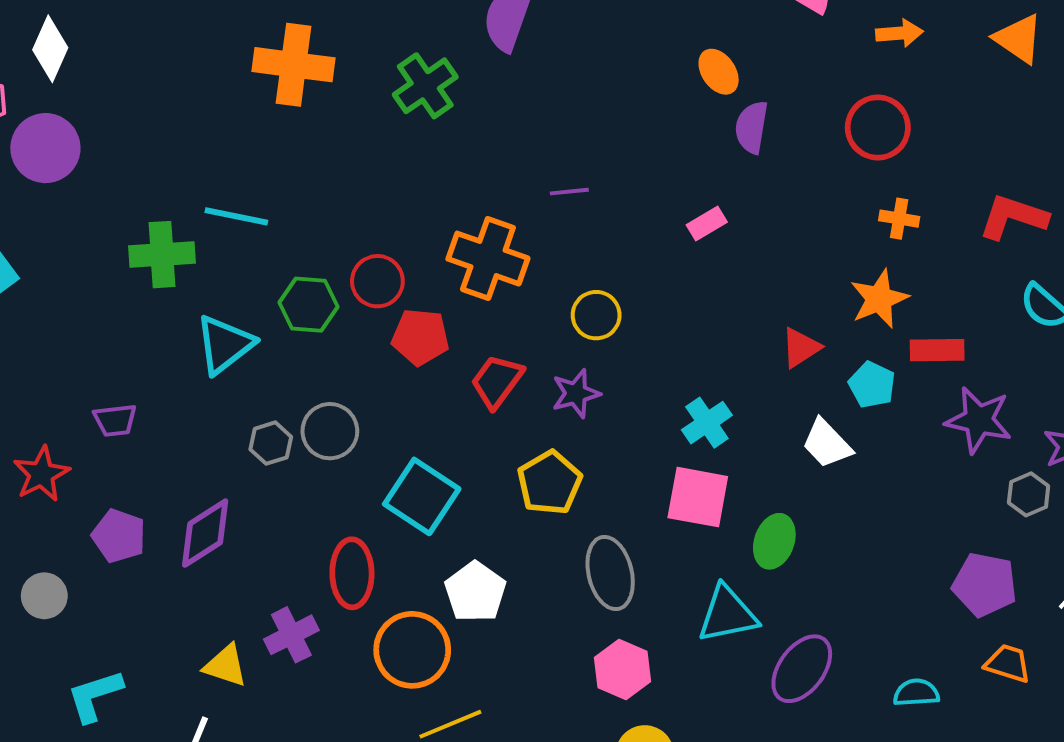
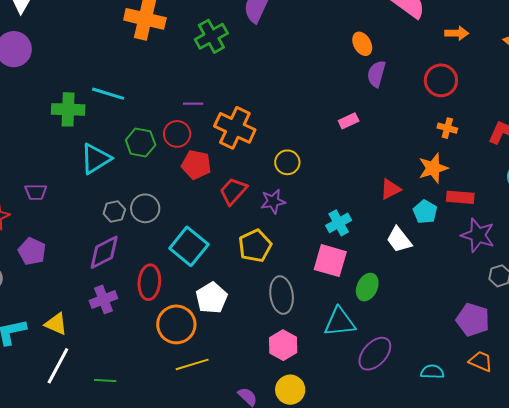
purple line: (569, 192) -> (193, 104), moved
purple diamond: (205, 533) -> (104, 252), moved
purple cross: (291, 635) -> (103, 299), moved
yellow triangle: (226, 666) -> (56, 324), moved

